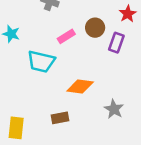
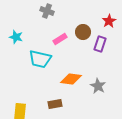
gray star: (114, 109) -> (98, 86), moved

